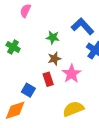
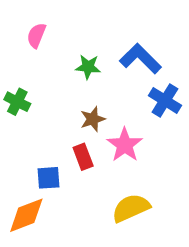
green star: (53, 37) -> (88, 67), moved
blue square: (28, 90) -> (49, 178), turned -32

